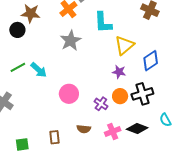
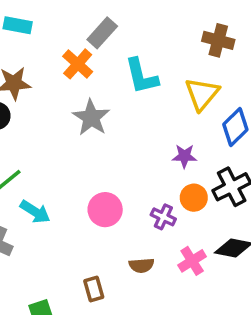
yellow triangle: (124, 45) -> (202, 94), moved
cyan arrow: (39, 70) -> (35, 212), moved

